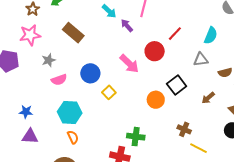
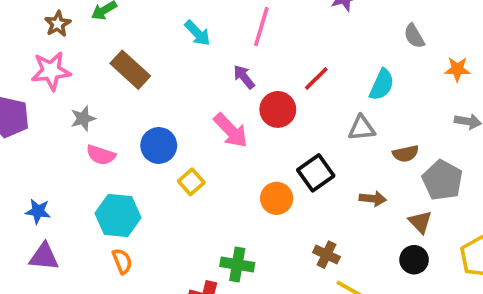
purple arrow: (127, 26) -> (244, 77), moved
pink semicircle: (59, 80) -> (101, 155), turned 35
brown arrow: (208, 98) -> (373, 199), turned -136

